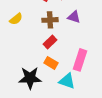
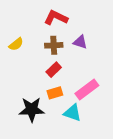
pink rectangle: (80, 60) -> (87, 90), turned 35
orange rectangle: (51, 63) -> (55, 93), turned -48

